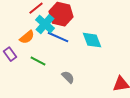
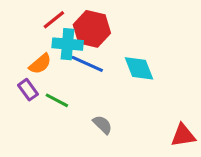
cyan cross: (45, 24) -> (68, 44), turned -36
purple rectangle: (10, 54) -> (28, 90), moved

